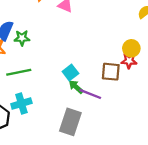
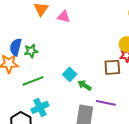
cyan square: (70, 72) -> (70, 74), moved
purple line: (90, 94) -> (106, 103), moved

